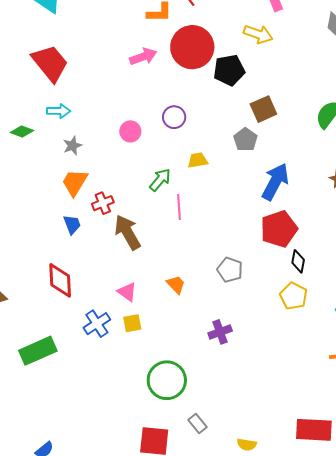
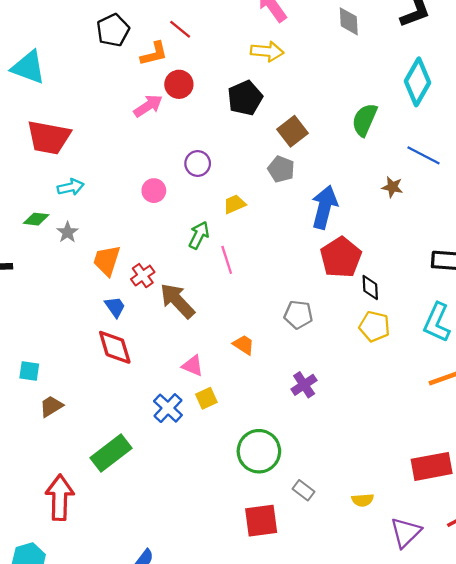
red circle: (192, 47) -> (179, 84), moved, size x0.6
red trapezoid: (50, 63) -> (49, 137), turned 153
gray star: (72, 146) -> (67, 232), moved
red diamond: (60, 280) -> (115, 347), moved

